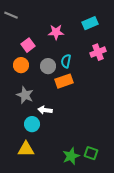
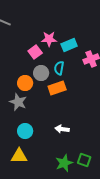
cyan rectangle: (90, 23) -> (69, 45), moved
pink square: (28, 45) -> (35, 52), moved
orange circle: (21, 65) -> (25, 83), moved
white arrow: (45, 110) -> (62, 129), moved

